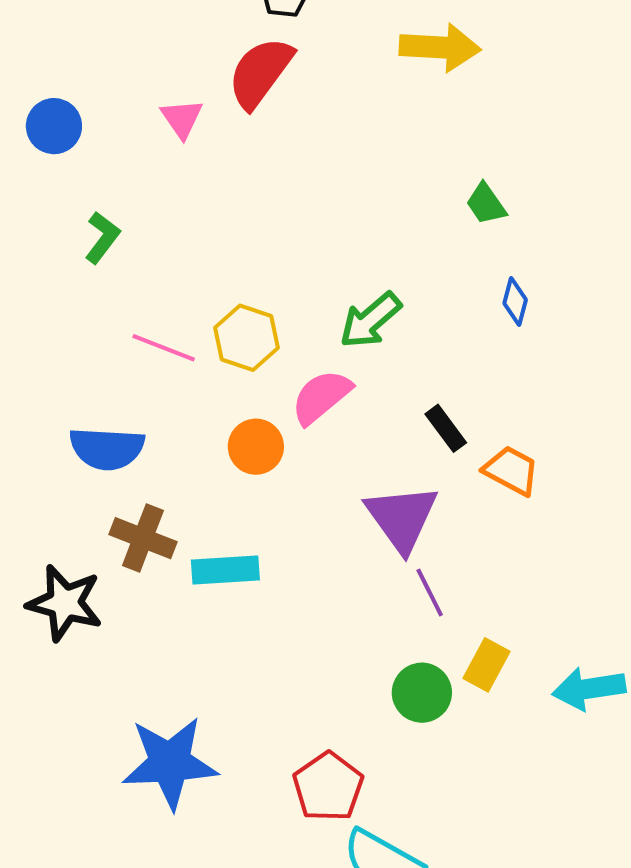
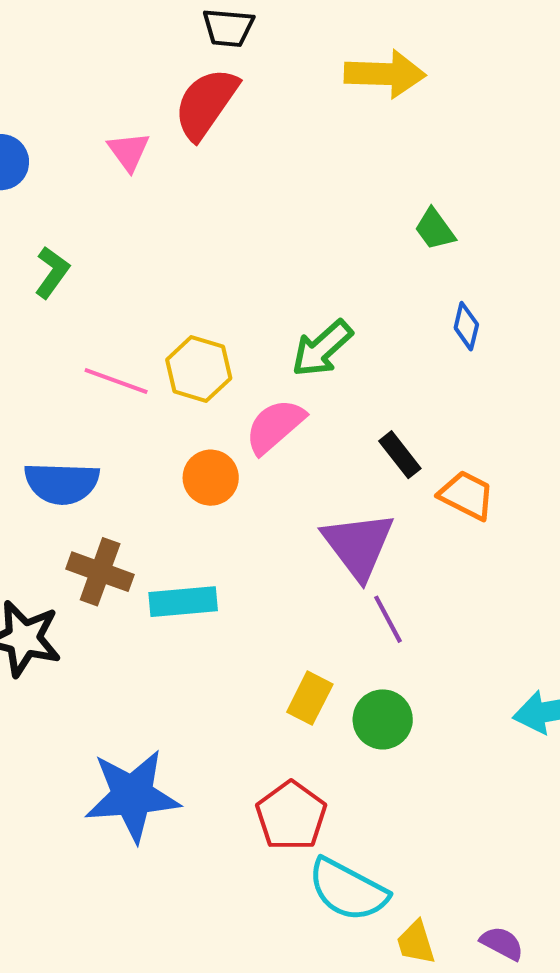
yellow rectangle: (487, 665) -> (310, 698), moved

